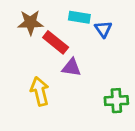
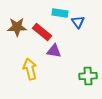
brown star: (30, 22) -> (17, 27), moved

